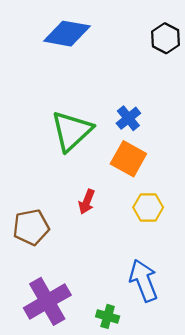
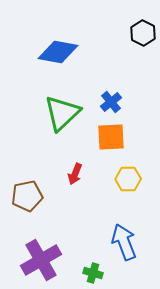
blue diamond: (67, 34) -> (58, 52), moved
orange square: (128, 159) -> (111, 137), turned -32

